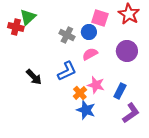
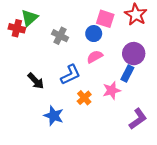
gray cross: (67, 35) -> (60, 36), moved
pink star: (96, 85) -> (112, 90), moved, turned -30
blue rectangle: (120, 91) -> (127, 74), moved
blue star: (86, 110) -> (54, 116), moved

